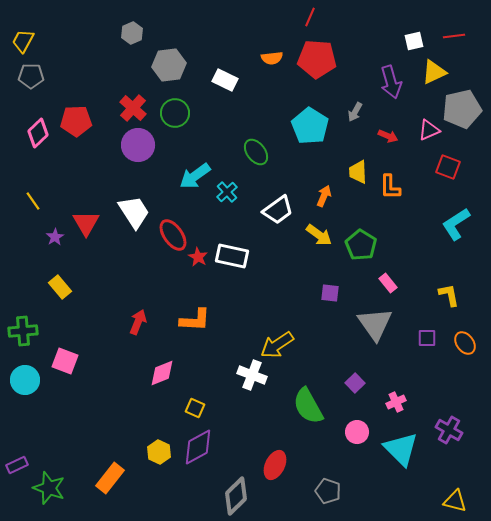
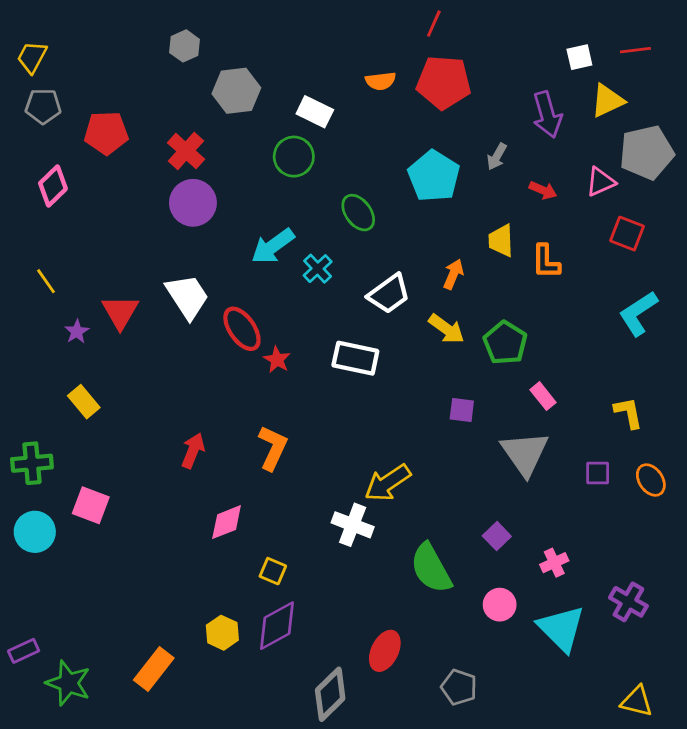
green circle: (175, 113) -> (294, 157), moved
red pentagon: (76, 121) -> (106, 133), moved
white rectangle: (232, 256) -> (355, 358), moved
orange L-shape: (195, 320) -> (273, 448), turned -68

